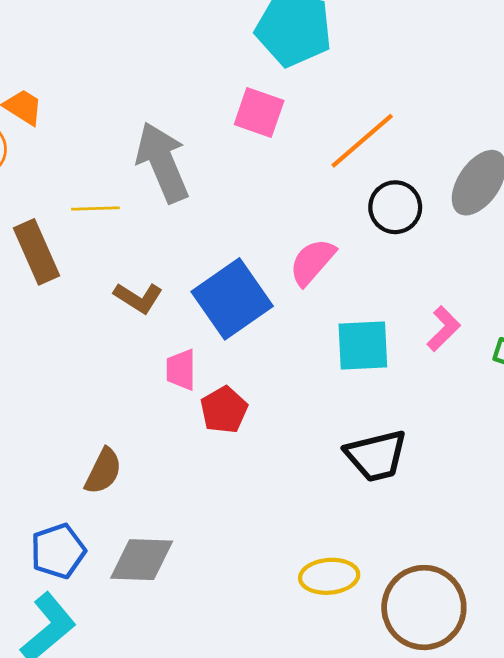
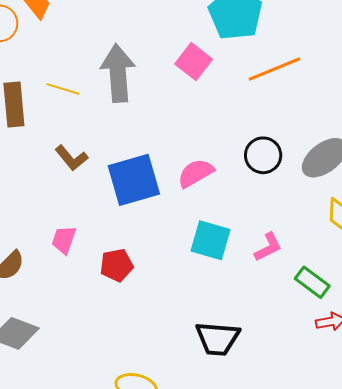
orange line: (362, 141) -> (274, 69), moved
pink trapezoid: (181, 370) -> (64, 240), moved
red pentagon: (224, 410) -> (117, 265), moved
black trapezoid: (376, 456) -> (218, 338), moved

